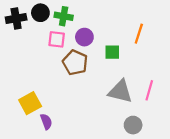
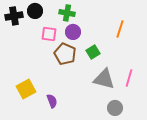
green cross: (64, 16) -> (67, 13), moved
green square: (112, 52) -> (93, 52), moved, turned -32
purple semicircle: (46, 122) -> (52, 101), moved

